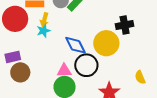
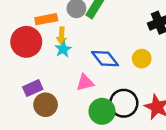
yellow circle: (106, 43) -> (142, 59), moved, size x0.6
black circle: (86, 65) -> (124, 103), moved
pink triangle: (64, 71) -> (85, 83), moved

